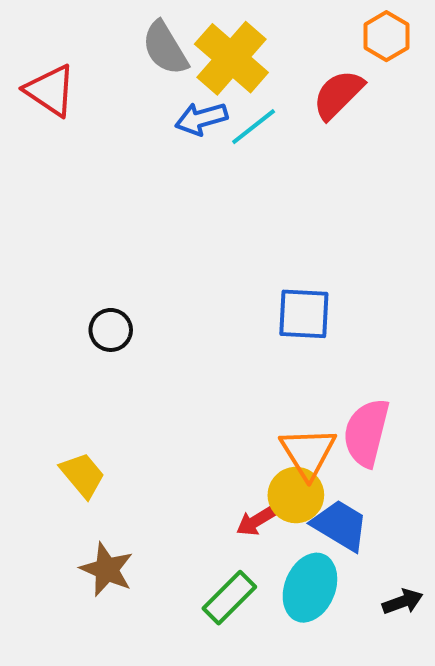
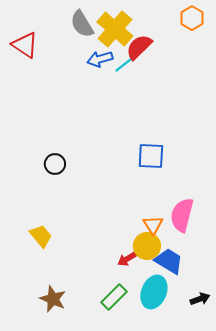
red semicircle: (338, 94) -> (139, 47), moved
orange triangle: (308, 453) -> (153, 225), size x0.7
brown star: (107, 570) -> (53, 299), moved

